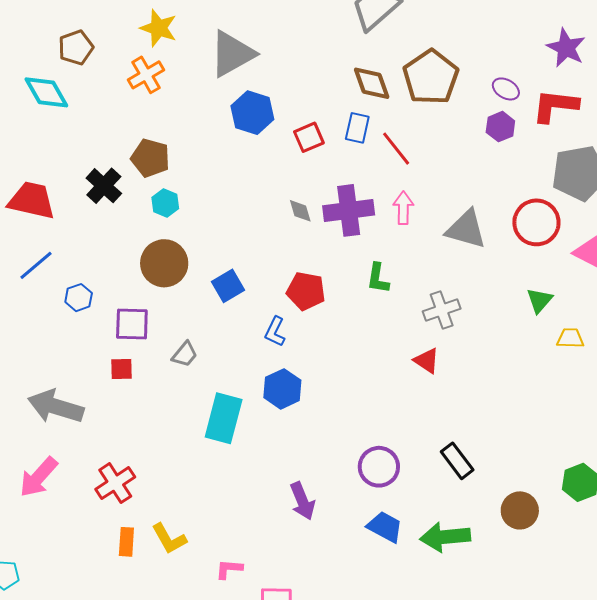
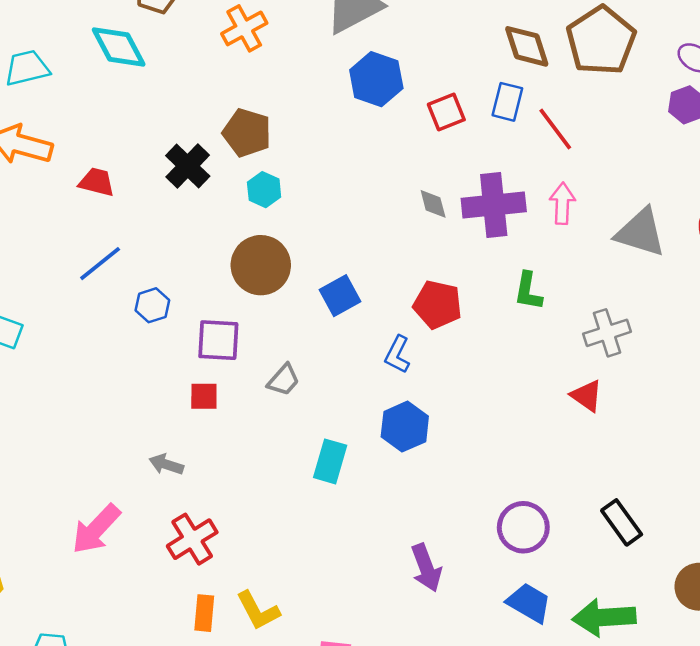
red trapezoid: (32, 200) -> (97, 182), size x0.6
gray arrow: (56, 407) -> (166, 464), moved, size x0.5
cyan rectangle: (224, 418) -> (330, 461), size x0.7

